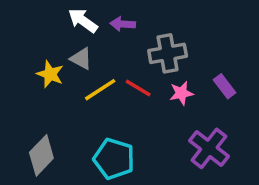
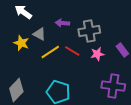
white arrow: (83, 21) -> (23, 12), moved
purple arrow: (123, 24) -> (62, 23), moved
purple cross: (209, 148) -> (113, 86), turned -30

